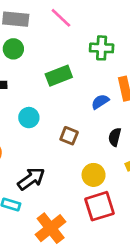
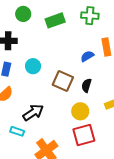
green rectangle: (59, 76) -> (55, 20), moved
brown square: (69, 136) -> (63, 81), size x1.5
black semicircle: (115, 137) -> (86, 85), moved

